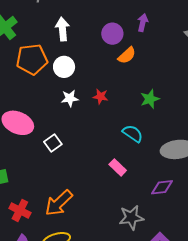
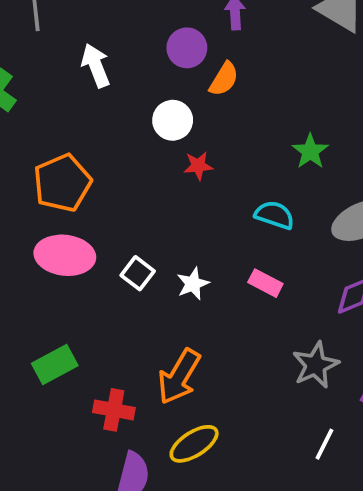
orange pentagon: (32, 59) -> (62, 183), moved
white circle: (64, 67) -> (173, 120), moved
white star: (70, 98) -> (193, 284), moved
green star: (150, 99) -> (310, 151), moved

